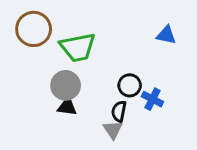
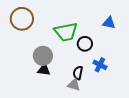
green trapezoid: (78, 47) -> (66, 32), moved
black circle: (130, 85) -> (85, 44), moved
gray triangle: (113, 130) -> (74, 85), turned -40

